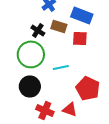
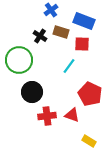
green circle: (31, 54) -> (19, 60), moved
cyan line: (61, 67) -> (69, 66), moved, turned -42
red cross: (45, 110) -> (47, 116), turned -30

